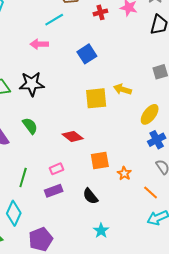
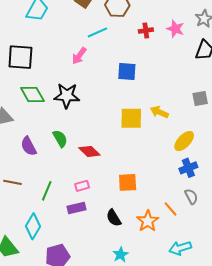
pink arrow: (39, 44) -> (79, 56), turned -60
blue square: (87, 54) -> (127, 72), turned 30
red diamond: (73, 136) -> (89, 151), moved
orange star: (124, 173) -> (148, 221), moved, size x1.5
orange line: (151, 192) -> (170, 209), moved

